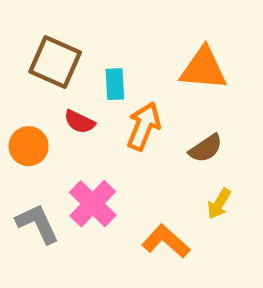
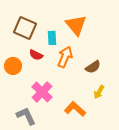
orange triangle: (203, 69) -> (76, 25), moved, turned 45
gray L-shape: (37, 224) -> (26, 116), moved

